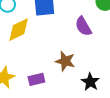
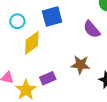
purple rectangle: (36, 79) -> (48, 78), moved

